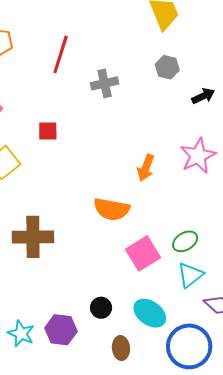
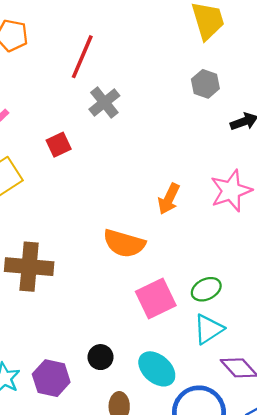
gray cross: (105, 83) -> (104, 102), moved, turned -32
red square: (48, 131) -> (59, 145), turned -30

